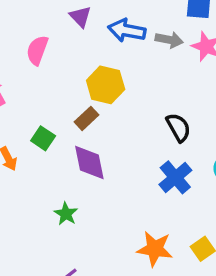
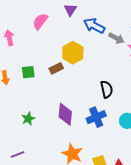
green square: (43, 138) -> (28, 72), turned 32
purple diamond: (89, 162) -> (65, 114), moved

